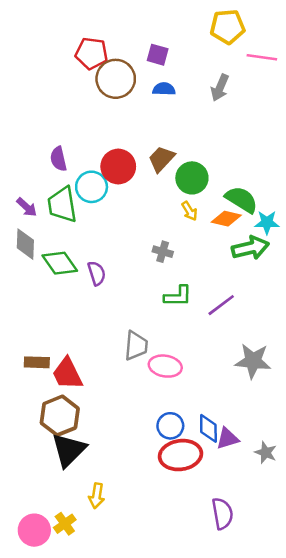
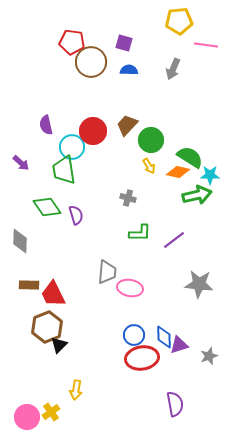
green trapezoid: (62, 205) -> (64, 170), moved
gray diamond: (25, 244) -> (20, 241), moved
black triangle: (69, 450) -> (59, 345), moved, size x0.6
gray star: (266, 453) -> (209, 356), turned 30

